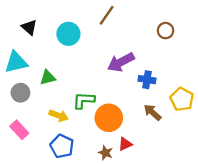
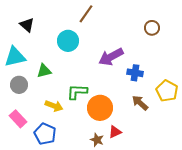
brown line: (107, 15) -> (86, 14), moved
cyan circle: (68, 34) -> (68, 41), moved
blue pentagon: (62, 146) -> (45, 134), moved

